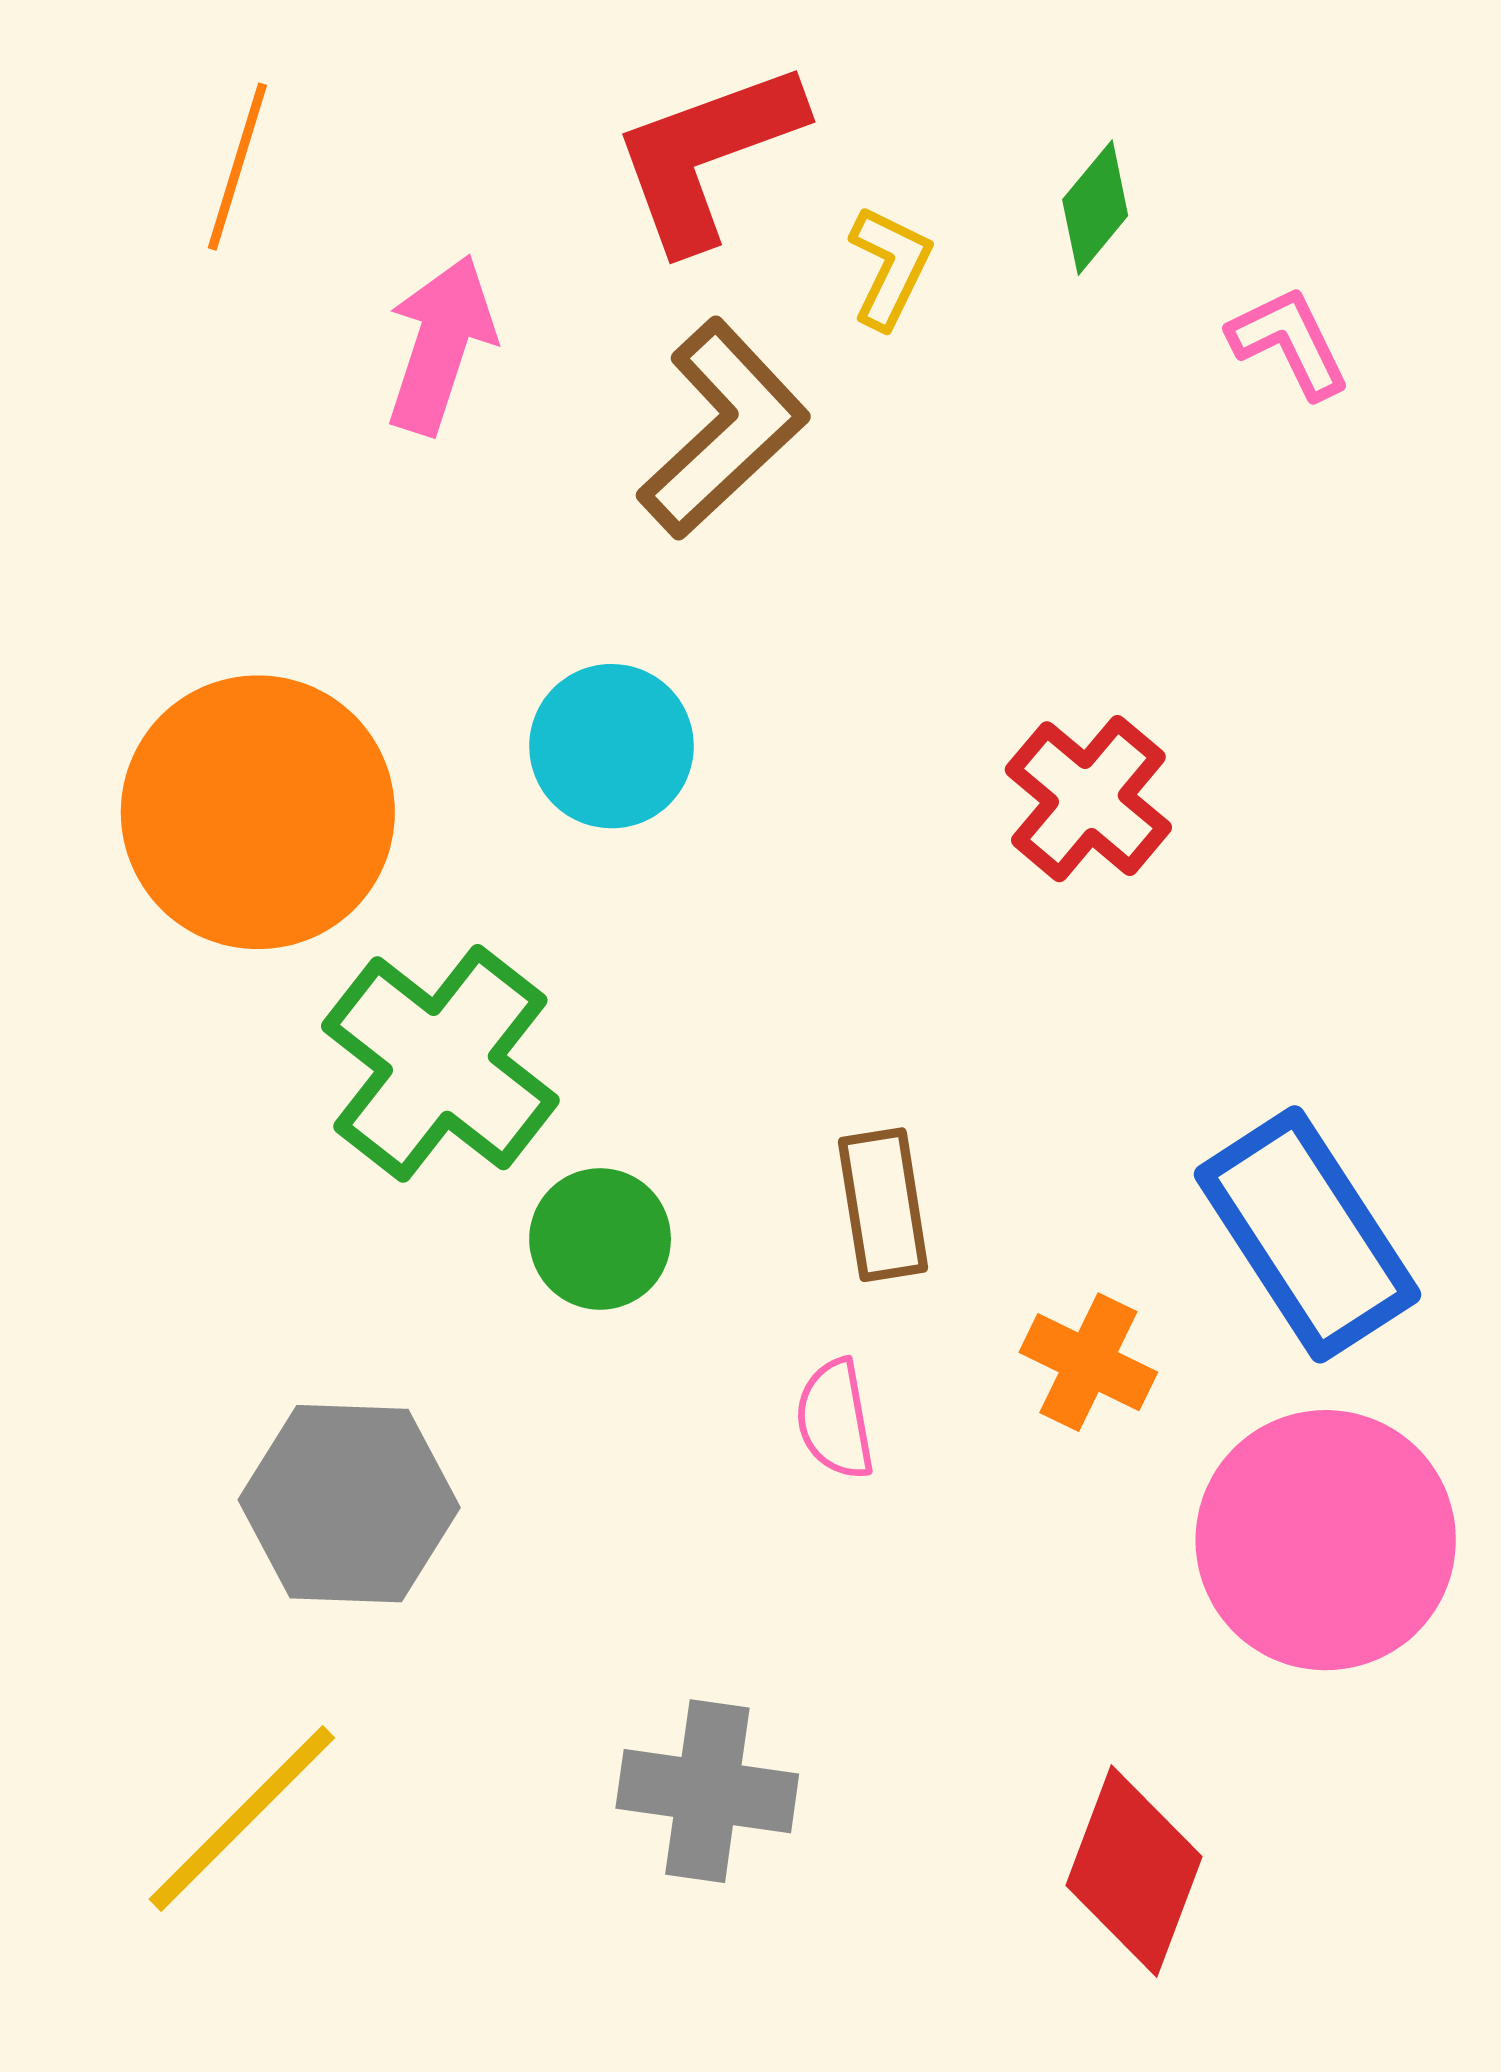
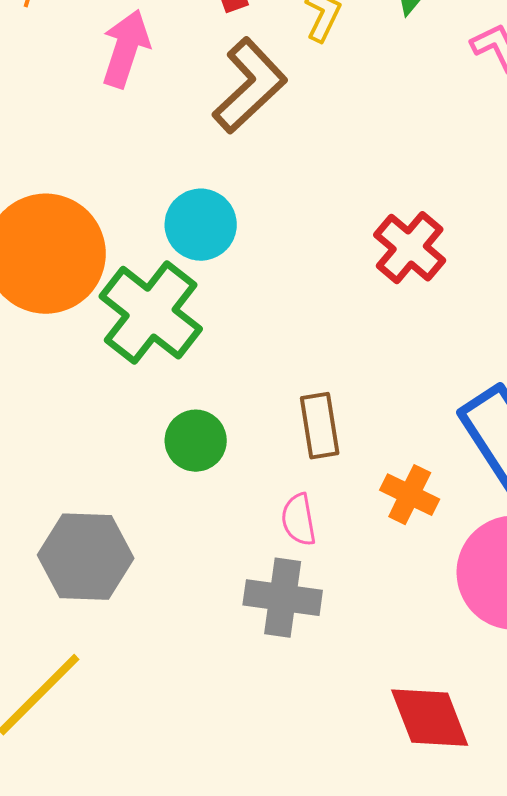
green cross: (440, 1063) -> (151, 313), moved
gray cross: (707, 1791) -> (283, 598), moved
red diamond: (1134, 1871) -> (430, 718), turned -42

